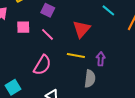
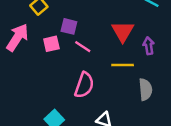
purple square: (48, 10) -> (69, 26), moved
purple arrow: (101, 59) -> (149, 46), moved

